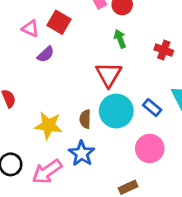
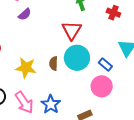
blue rectangle: (152, 108) -> (105, 65), moved
blue star: (82, 153) -> (51, 104), moved
pink arrow: (47, 172) -> (24, 102), turned -90

